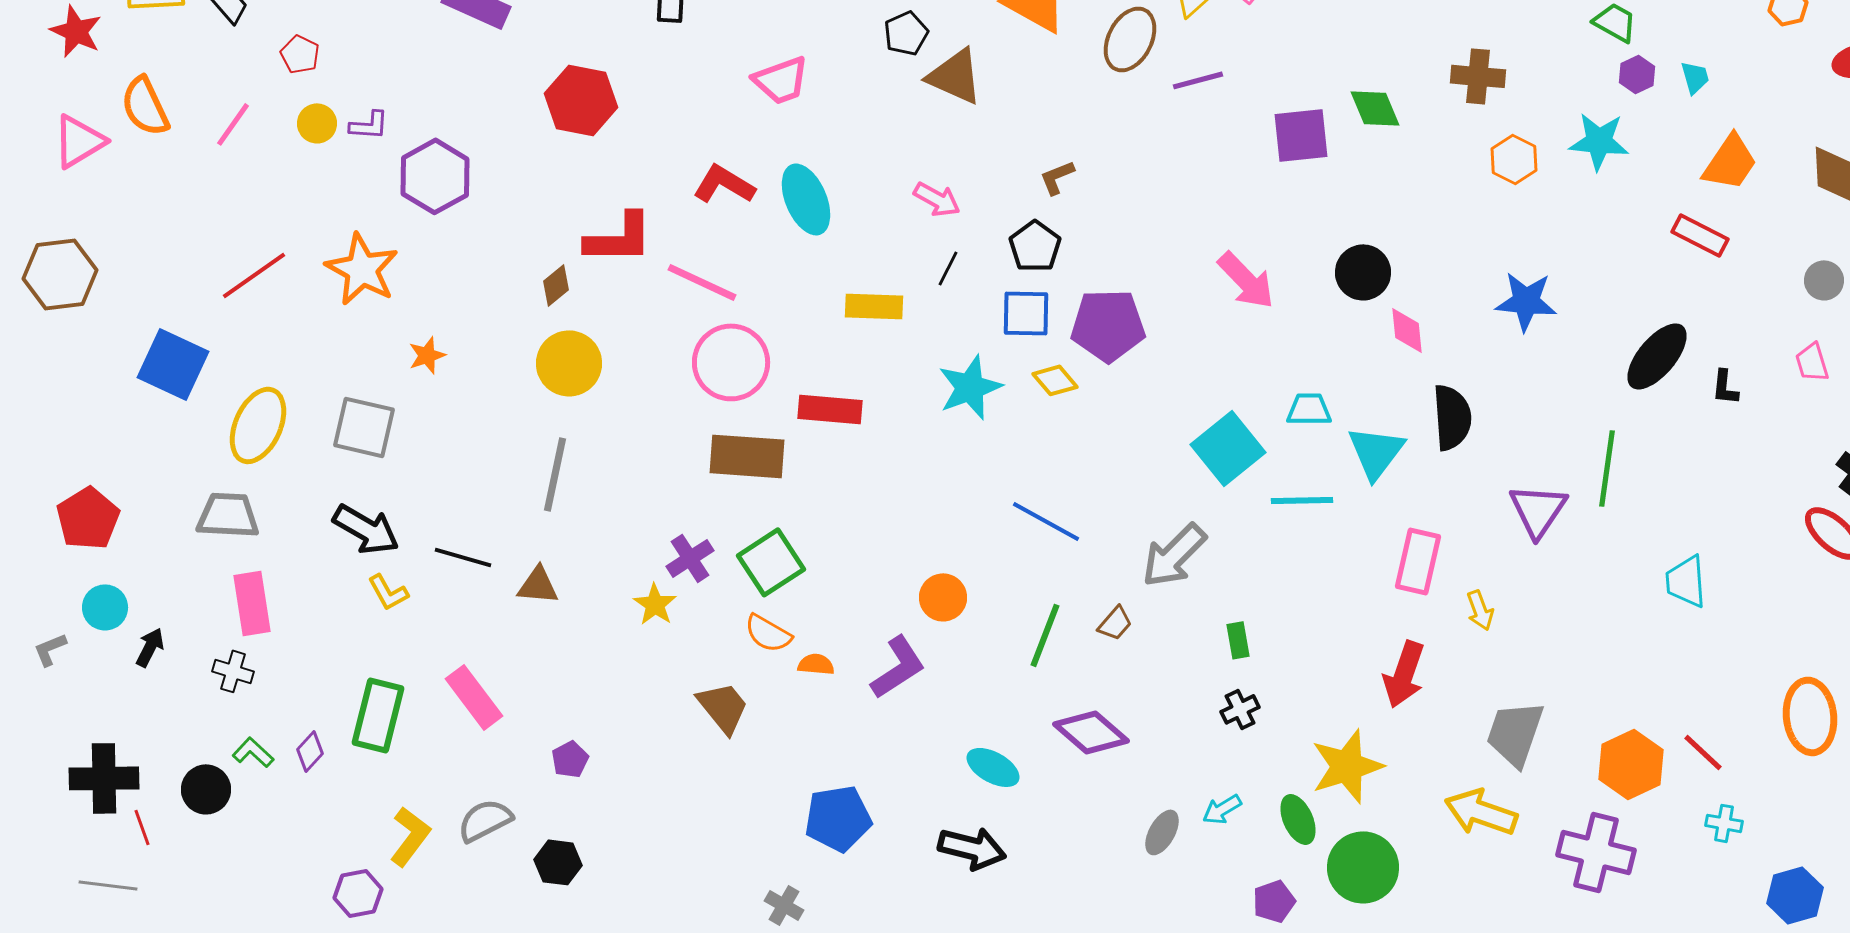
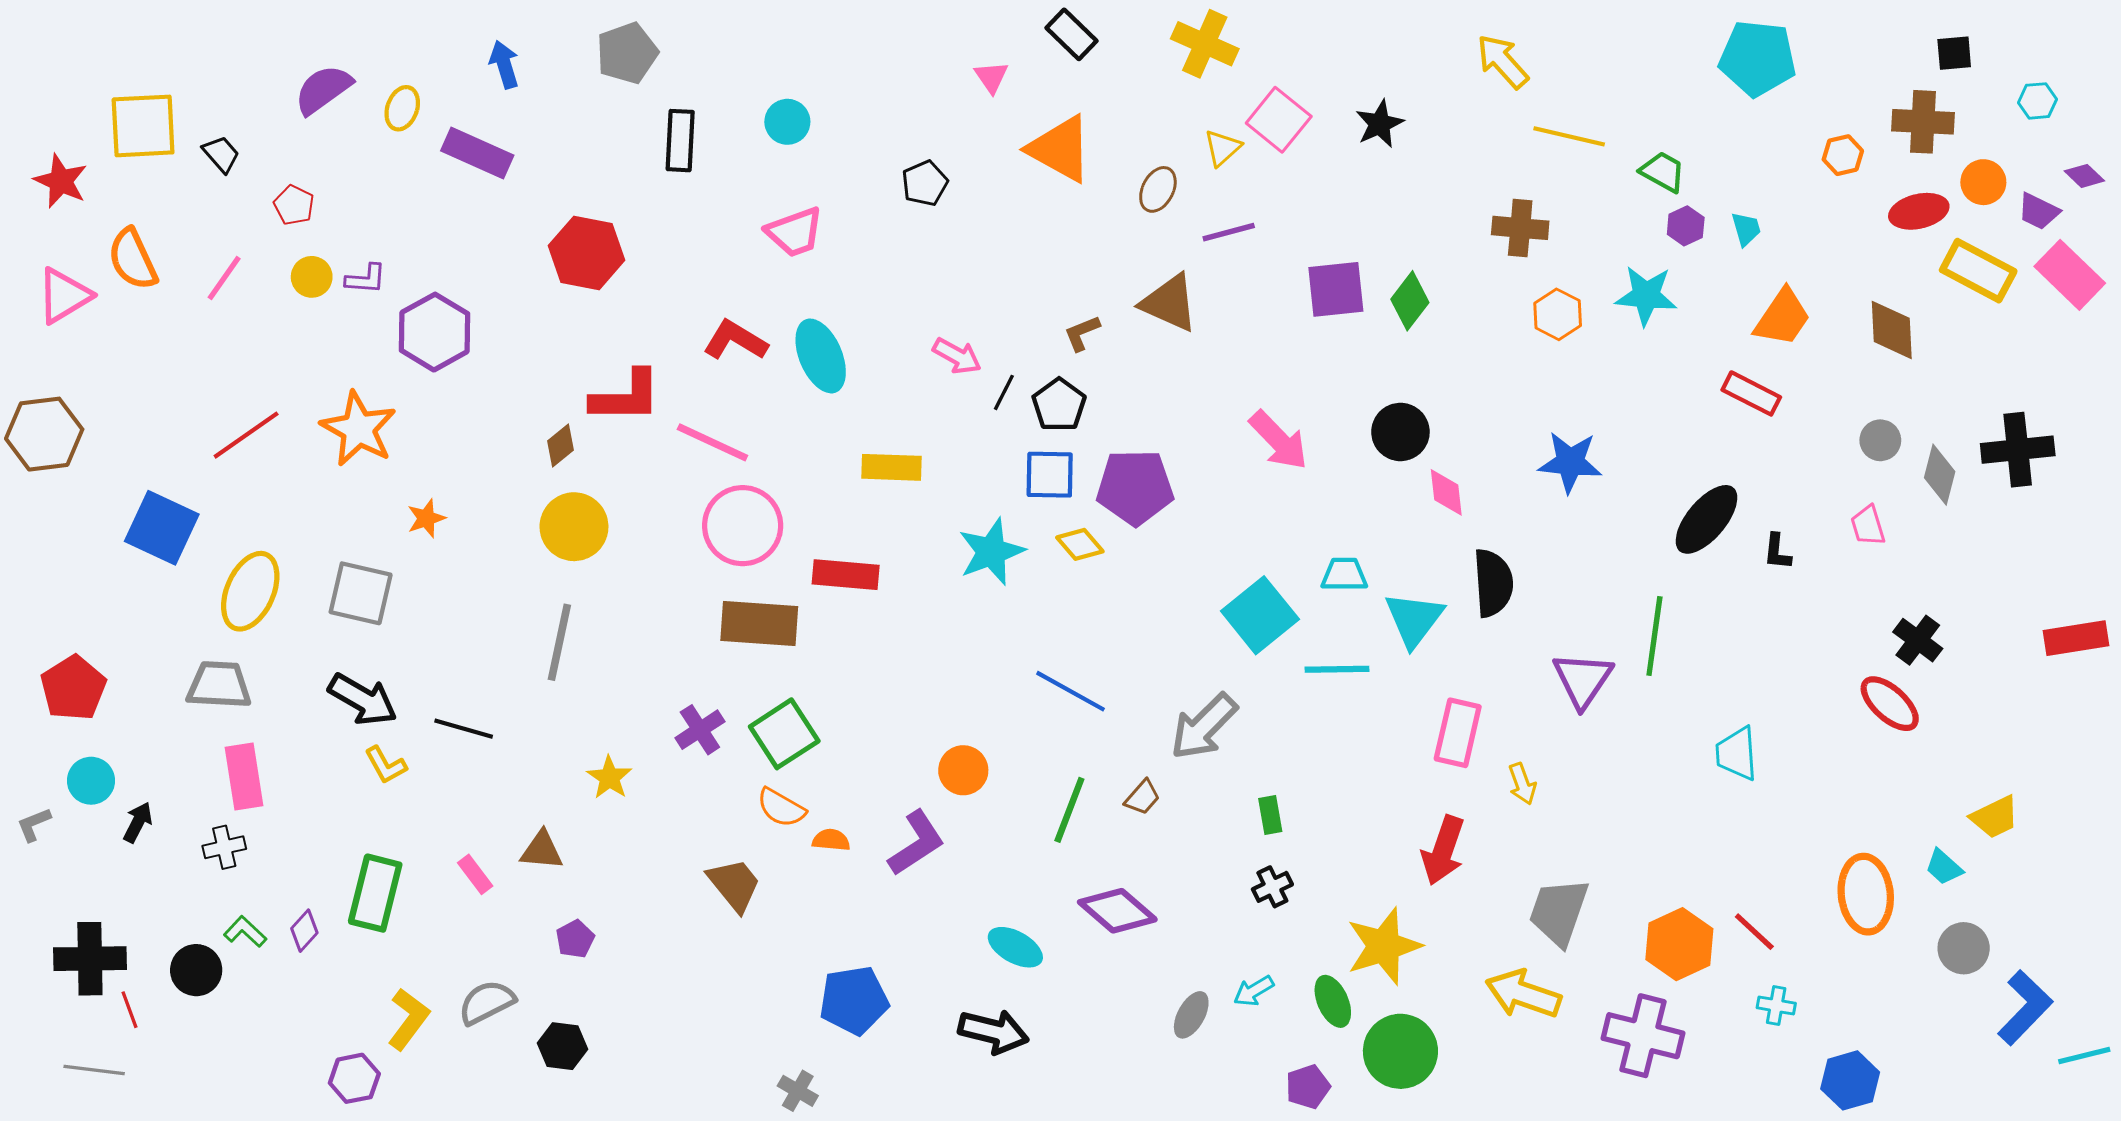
brown ellipse: (1130, 39) -> (1158, 189), size x0.7
brown triangle: (955, 76) -> (1169, 303), moved
green diamond: (1375, 108) -> (1410, 301), moved, turned 60
black line: (948, 268) -> (1004, 392), moved
brown triangle: (538, 585) -> (542, 850), moved
yellow star: (655, 604) -> (609, 778), moved
black cross: (233, 671) -> (224, 847), turned -30
pink rectangle: (474, 697) -> (475, 874), size x0.6

